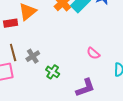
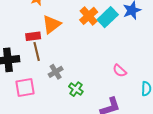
brown line: (13, 52) -> (37, 52), moved

